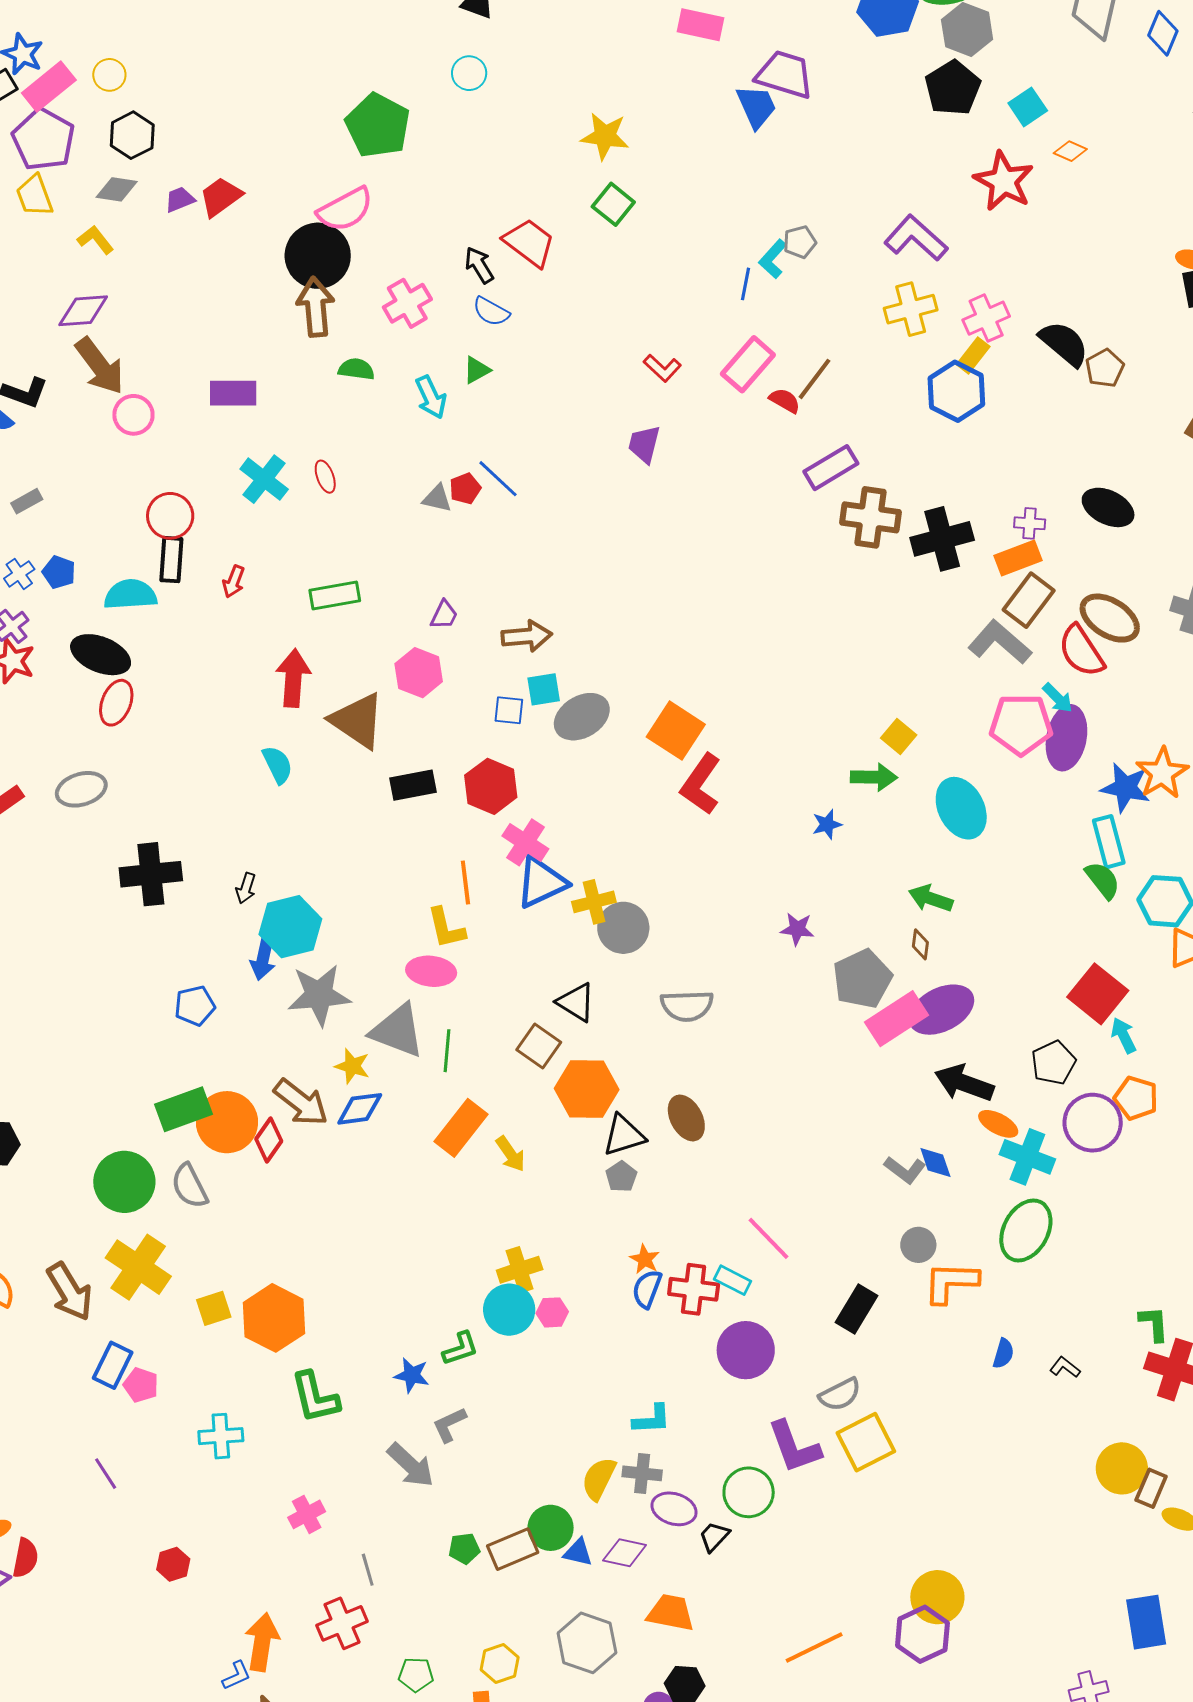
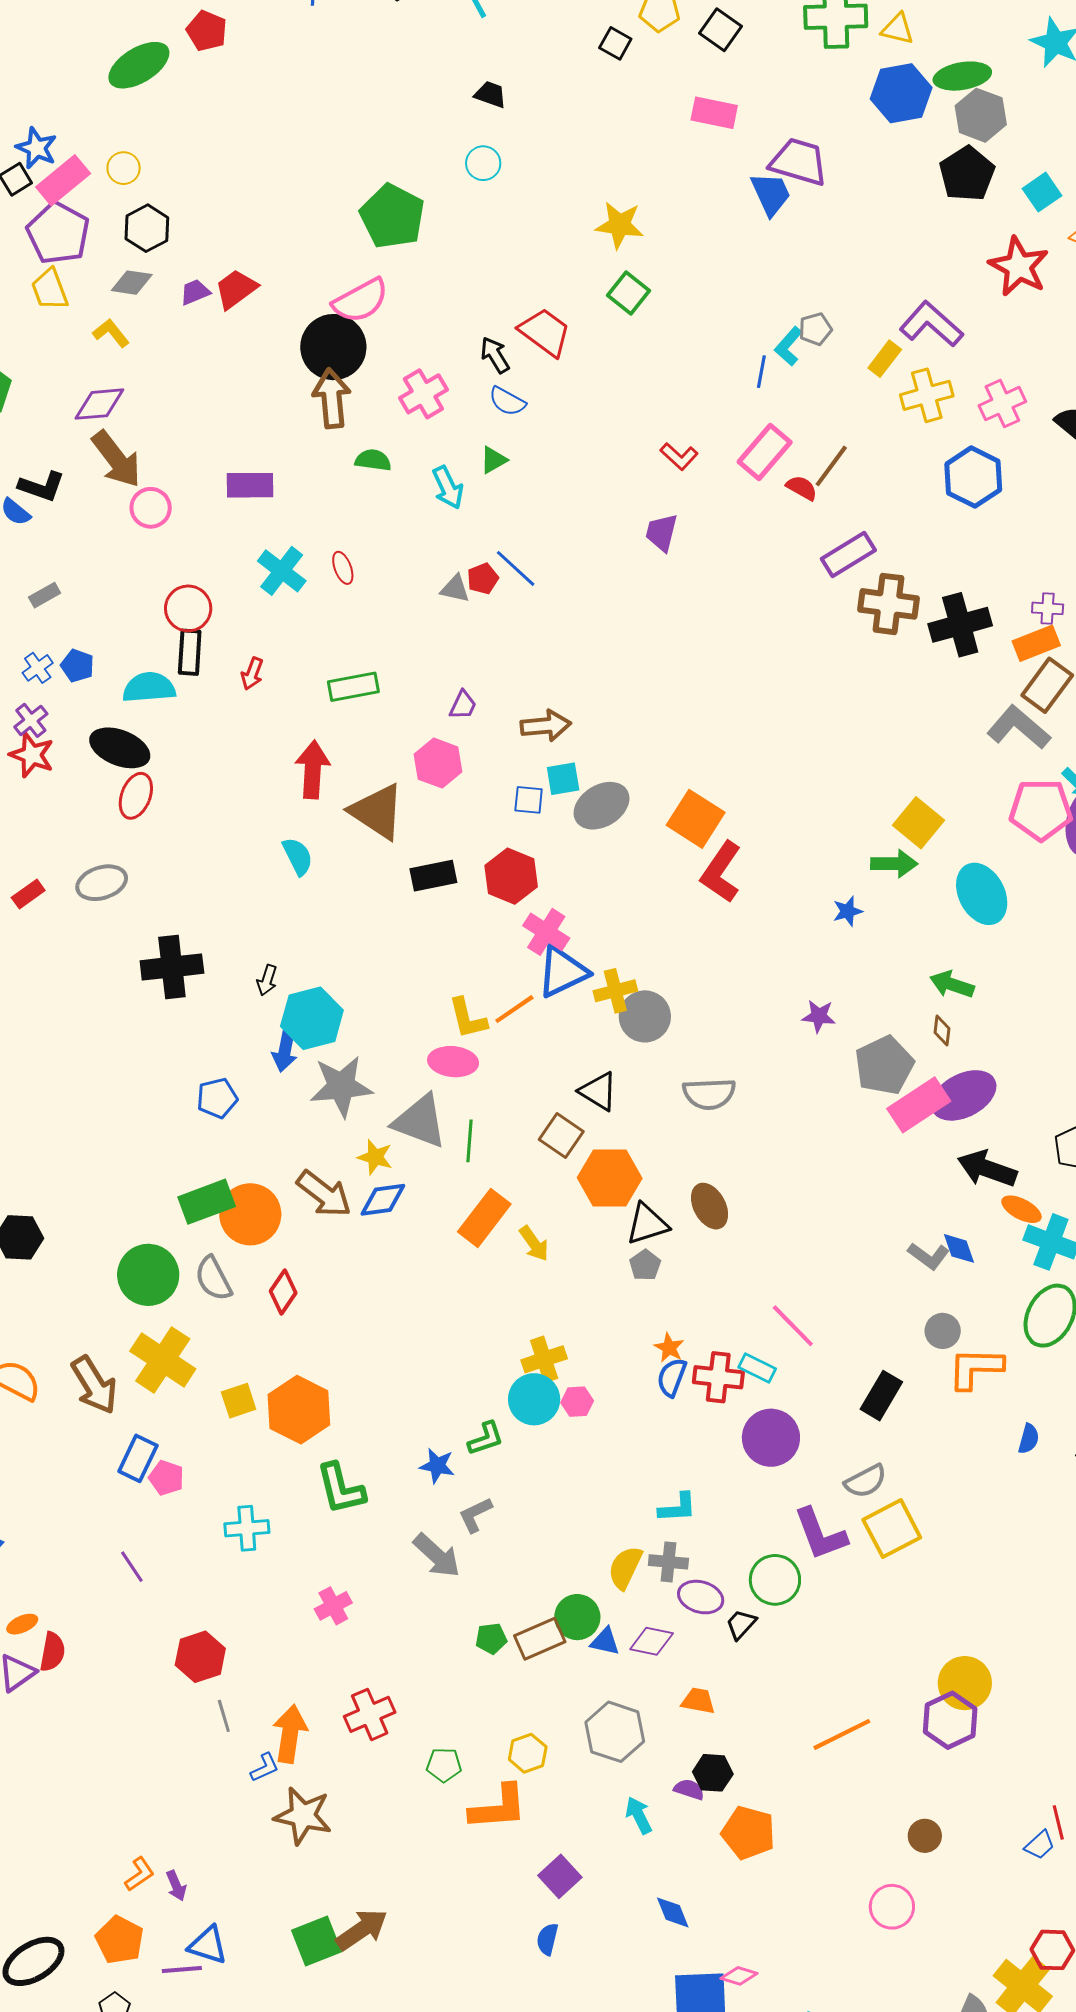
yellow rectangle: (973, 355) -> (885, 359), moved
yellow square: (899, 736) -> (918, 823), size x1.4
orange line: (465, 883) -> (514, 1009), moved, turned 63
red diamond: (269, 1140) -> (283, 1292), moved
red hexagon: (173, 1564) -> (200, 1657), size x1.5
gray line: (368, 1570) -> (224, 1716), moved
orange trapezoid: (671, 1613) -> (698, 1701), size x0.7

